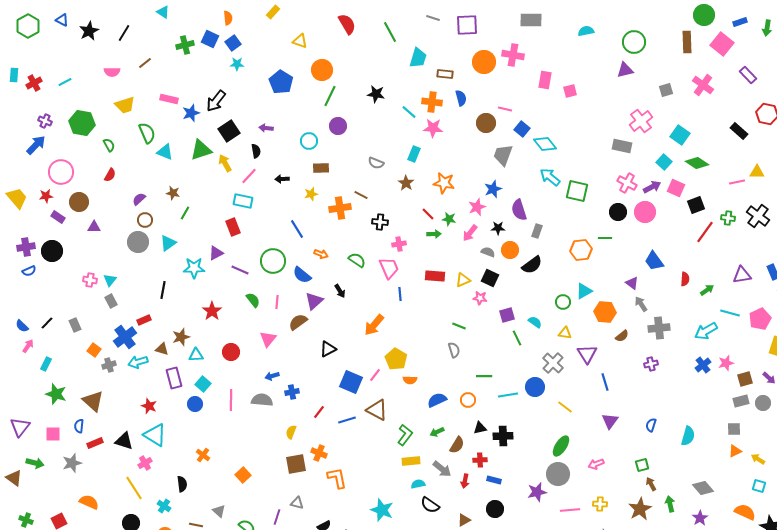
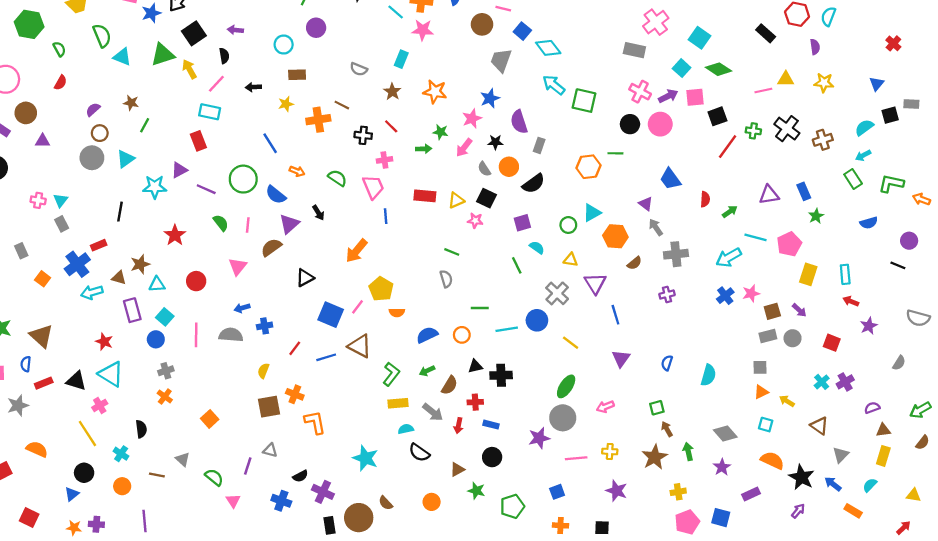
pink square: (676, 188) -> (695, 97), turned -30
red line: (428, 214) -> (391, 126), moved
gray semicircle: (488, 252) -> (484, 169), turned -144
purple square: (507, 315) -> (522, 223), moved
gray cross: (109, 365) -> (166, 371), moved
cyan square: (759, 486) -> (766, 425), moved

